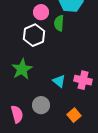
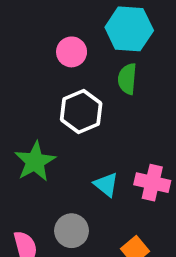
green semicircle: (59, 23) -> (127, 79), moved
white hexagon: (34, 35) -> (81, 112), moved

